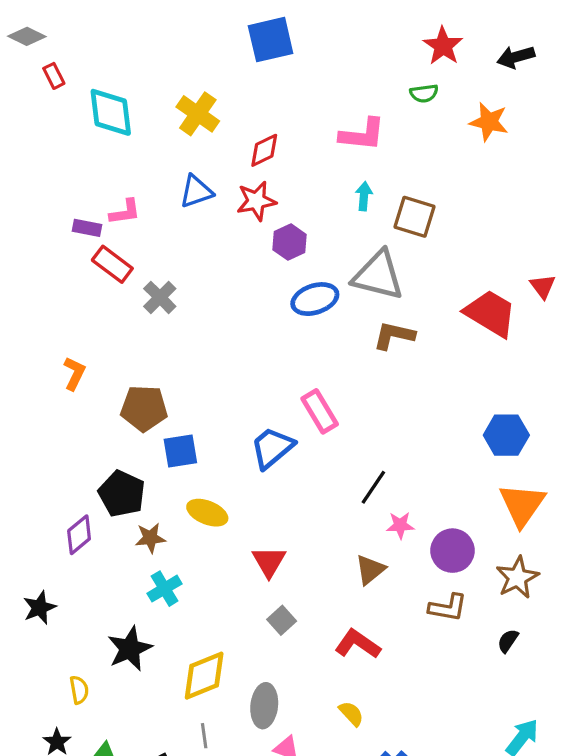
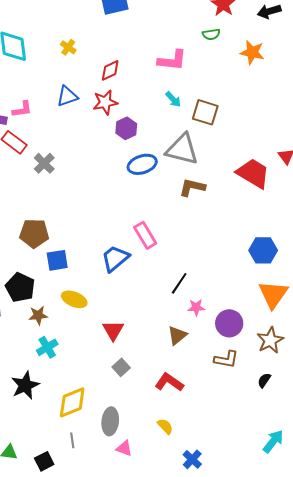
yellow cross: (198, 114) -> (68, 47), size x0.6
cyan arrow: (364, 196) -> (173, 99), turned 132

